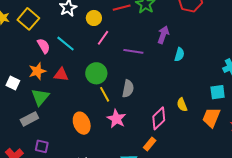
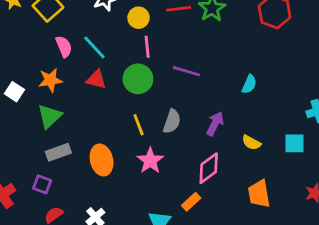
purple arrow: (163, 35) -> (215, 124), moved
pink line: (103, 38) -> (147, 47), turned -49
green circle: (96, 73) -> (138, 79), moved
red triangle: (61, 75) -> (96, 79), moved
yellow semicircle: (182, 105) -> (251, 143), moved, turned -48
orange trapezoid: (211, 117) -> (259, 194), moved, turned -40
gray rectangle: (29, 119) -> (58, 152), moved

